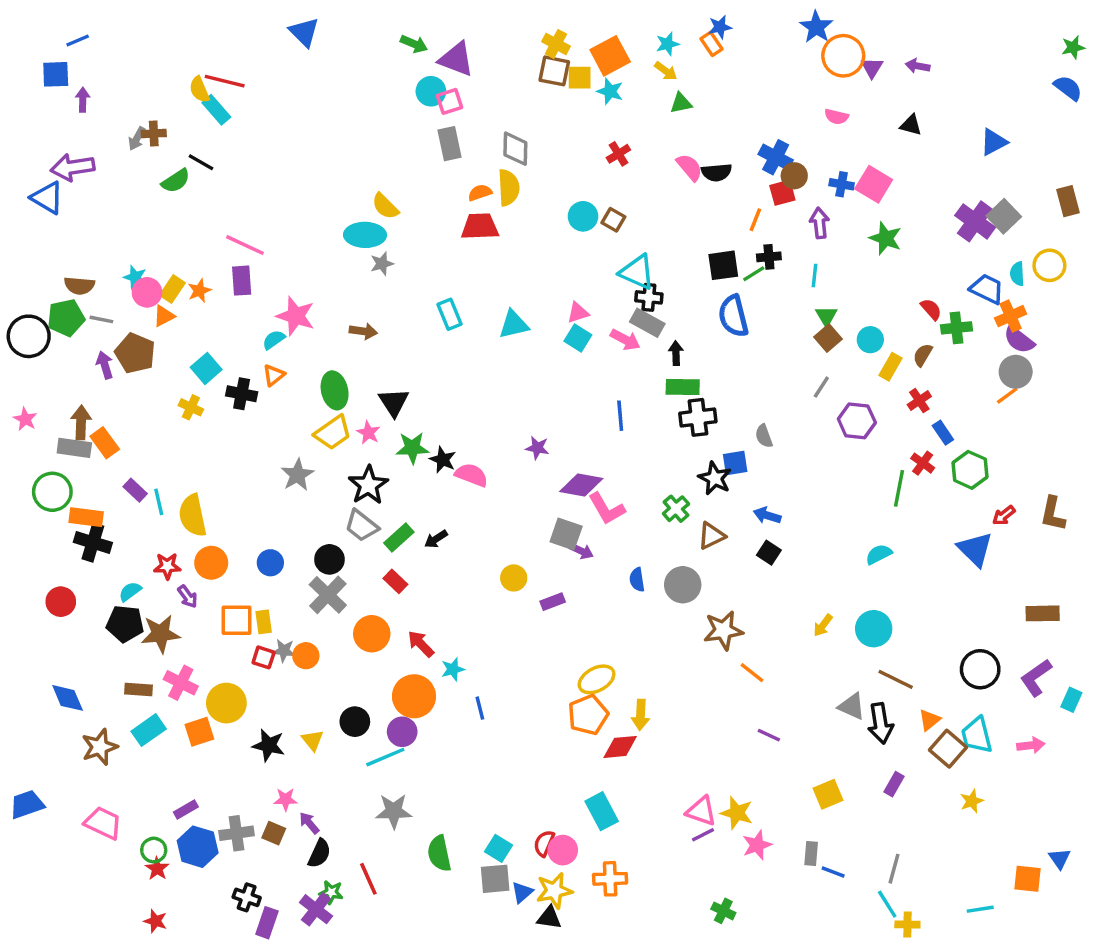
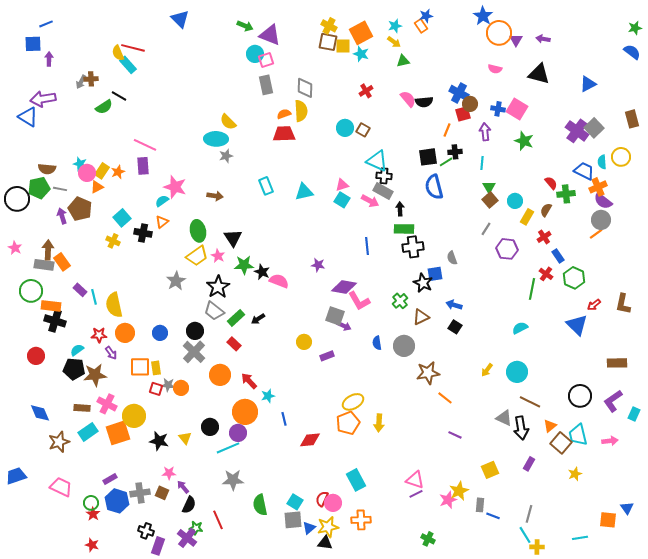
black triangle: (911, 125) -> (539, 74), size x1.6
orange square: (199, 732) -> (118, 433), size x1.4
red diamond: (620, 747) -> (310, 440), moved
yellow star: (737, 813) -> (459, 491), moved, turned 30

